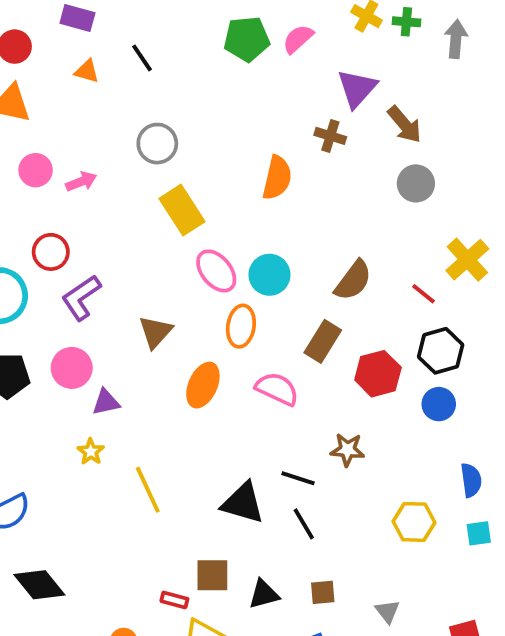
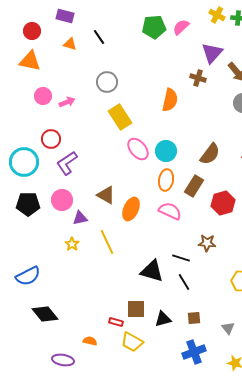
orange ellipse: (241, 326) -> (166, 180), moved
brown triangle: (155, 332) -> (106, 195), moved, turned -42
yellow line: (148, 490) -> (107, 242), moved

